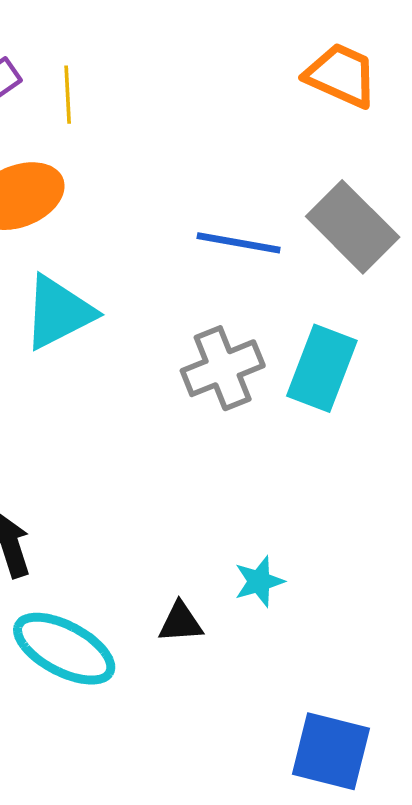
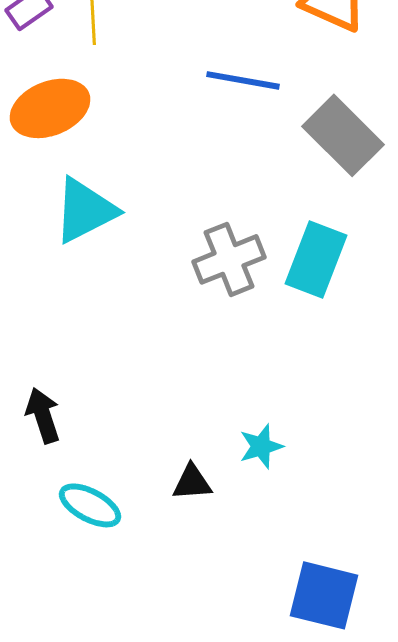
blue line: (239, 243) -> (243, 80), moved
cyan ellipse: (64, 649) -> (90, 505), size x0.7

